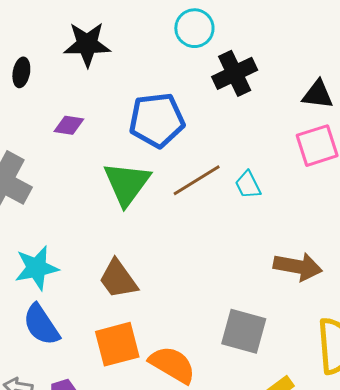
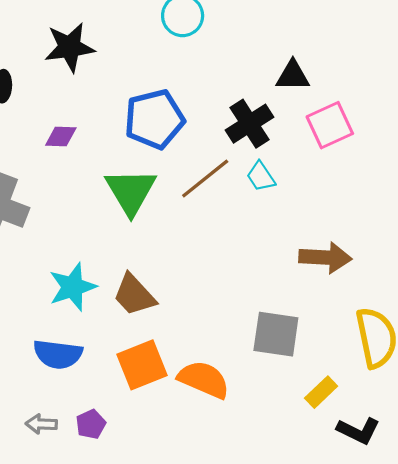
black cross: (235, 73) -> (249, 124), moved
black triangle: (318, 94) -> (293, 76), moved
cyan star: (37, 268) -> (73, 287), moved
blue semicircle: (41, 325) -> (58, 354), turned -42

